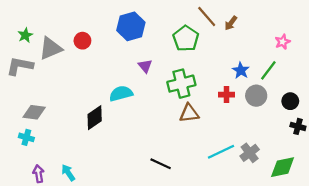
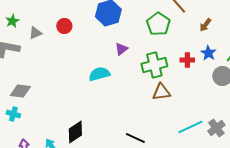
brown arrow: (231, 23) -> (205, 25), moved
gray triangle: (51, 48) -> (35, 33), size x0.6
purple triangle: (145, 66) -> (121, 49), turned 32
red cross: (226, 95) -> (187, 60), moved
black diamond: (95, 118) -> (75, 132), moved

